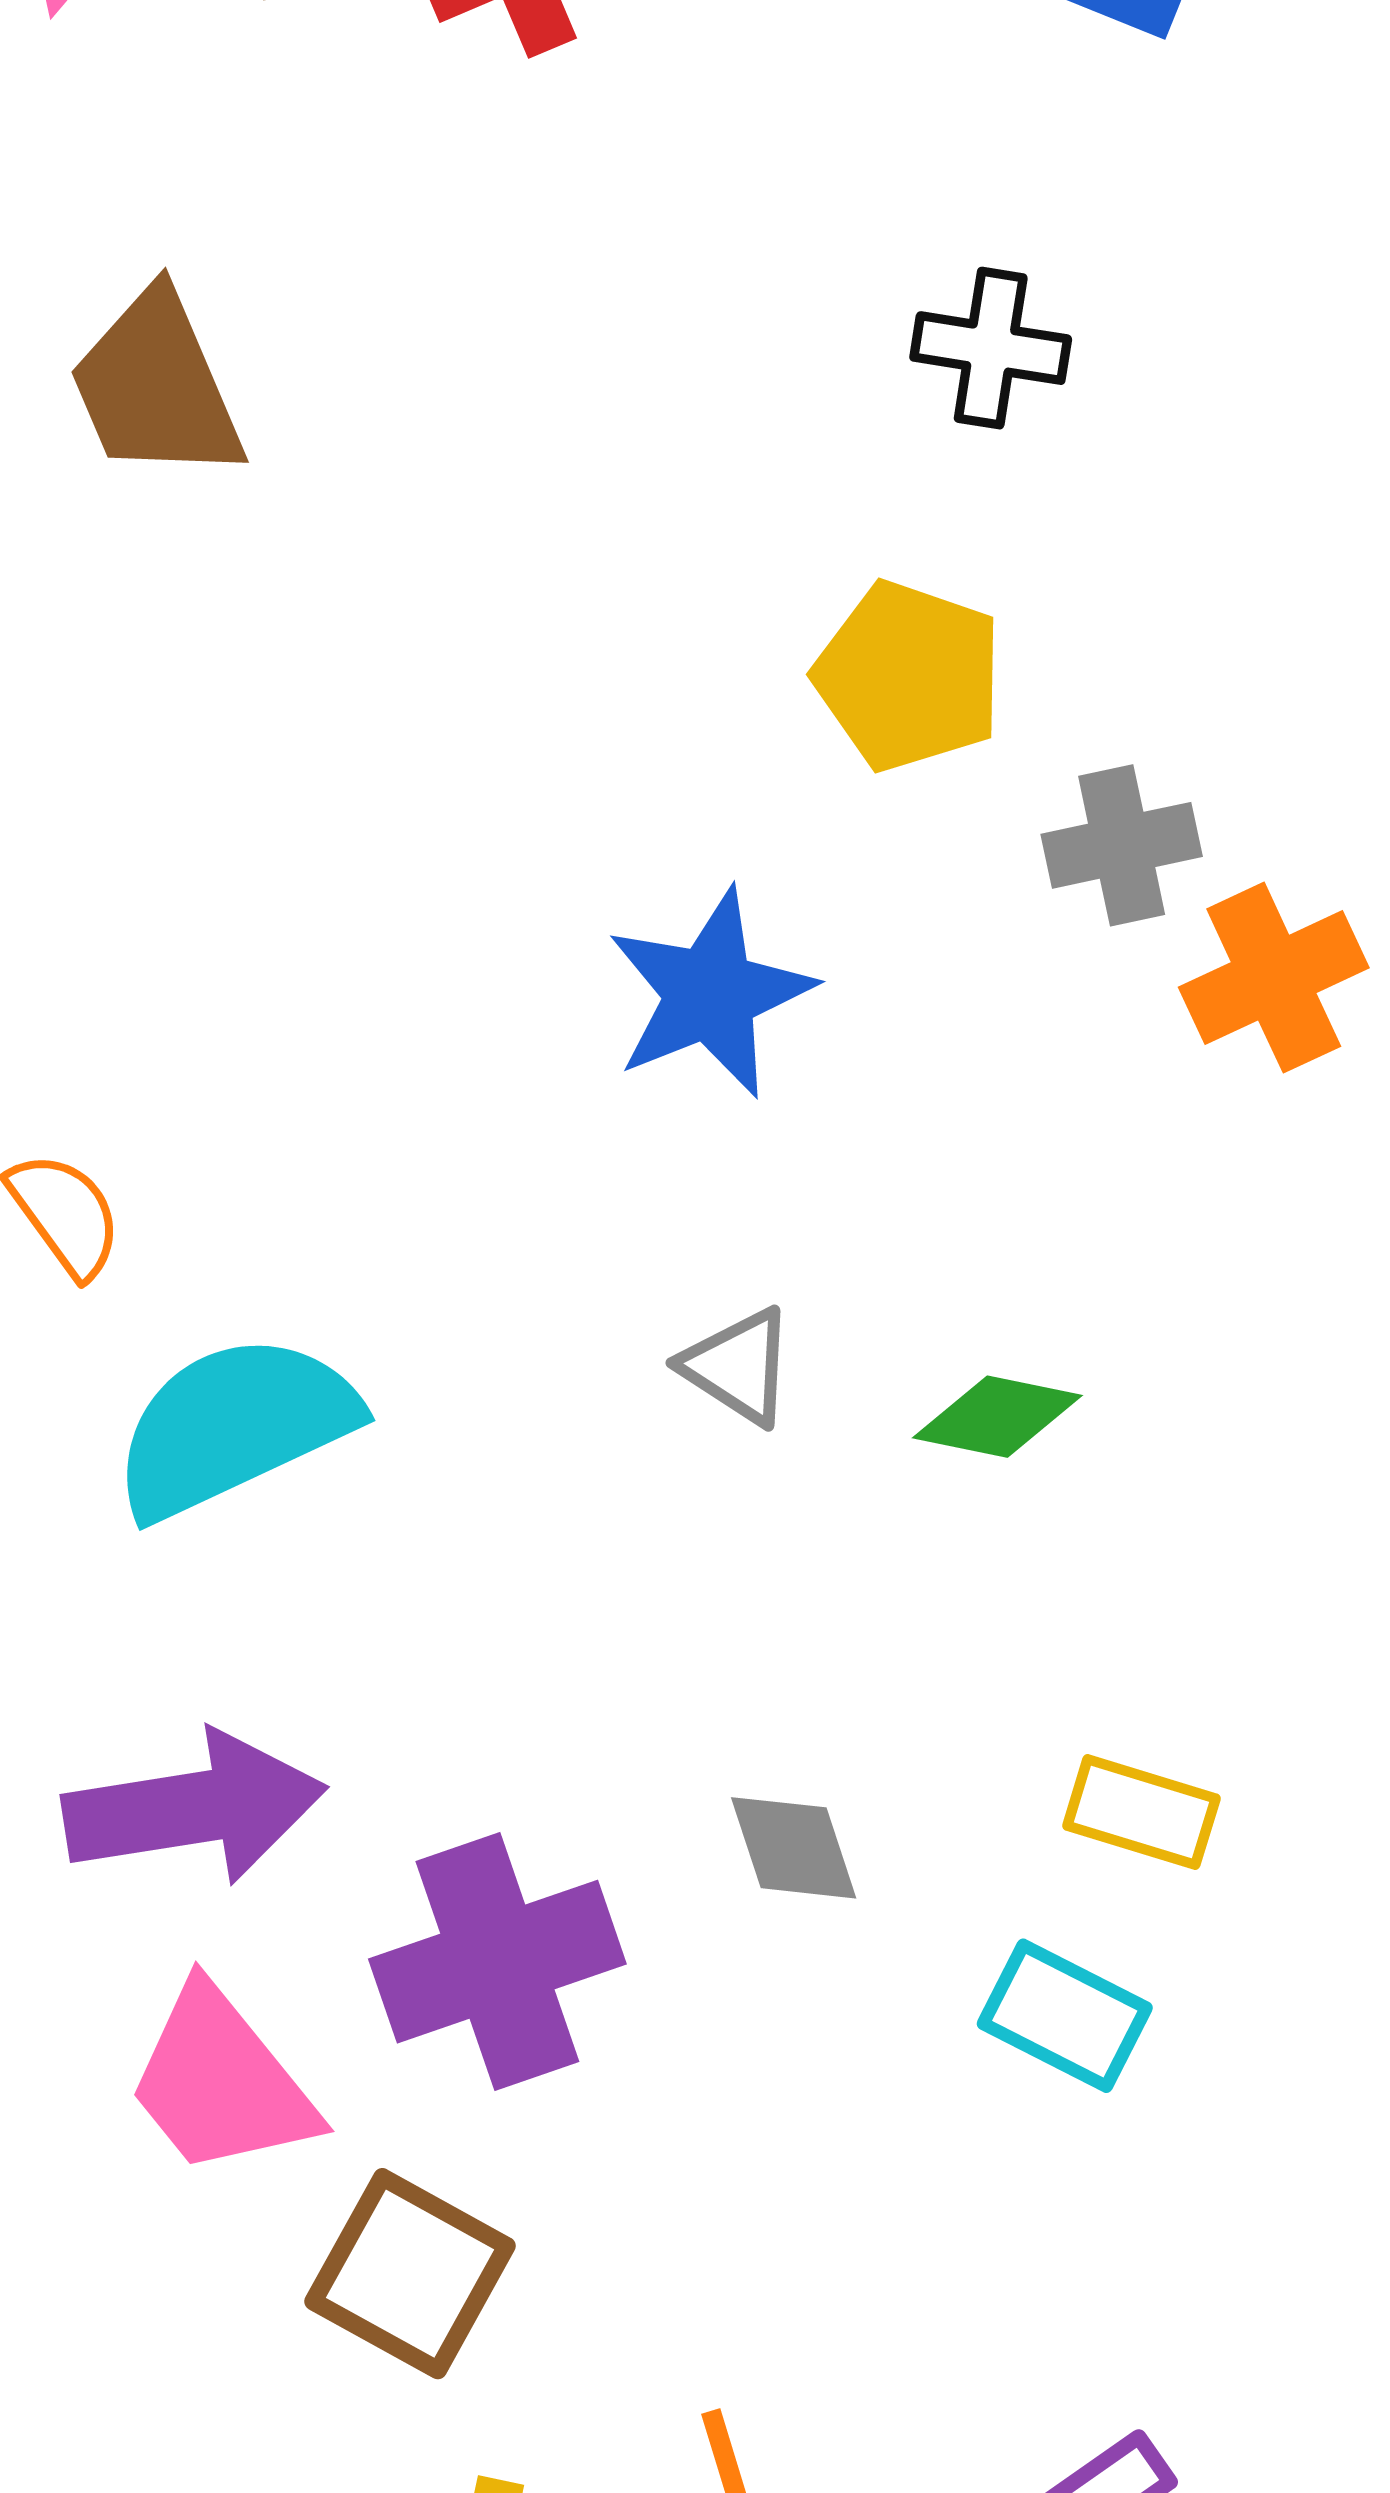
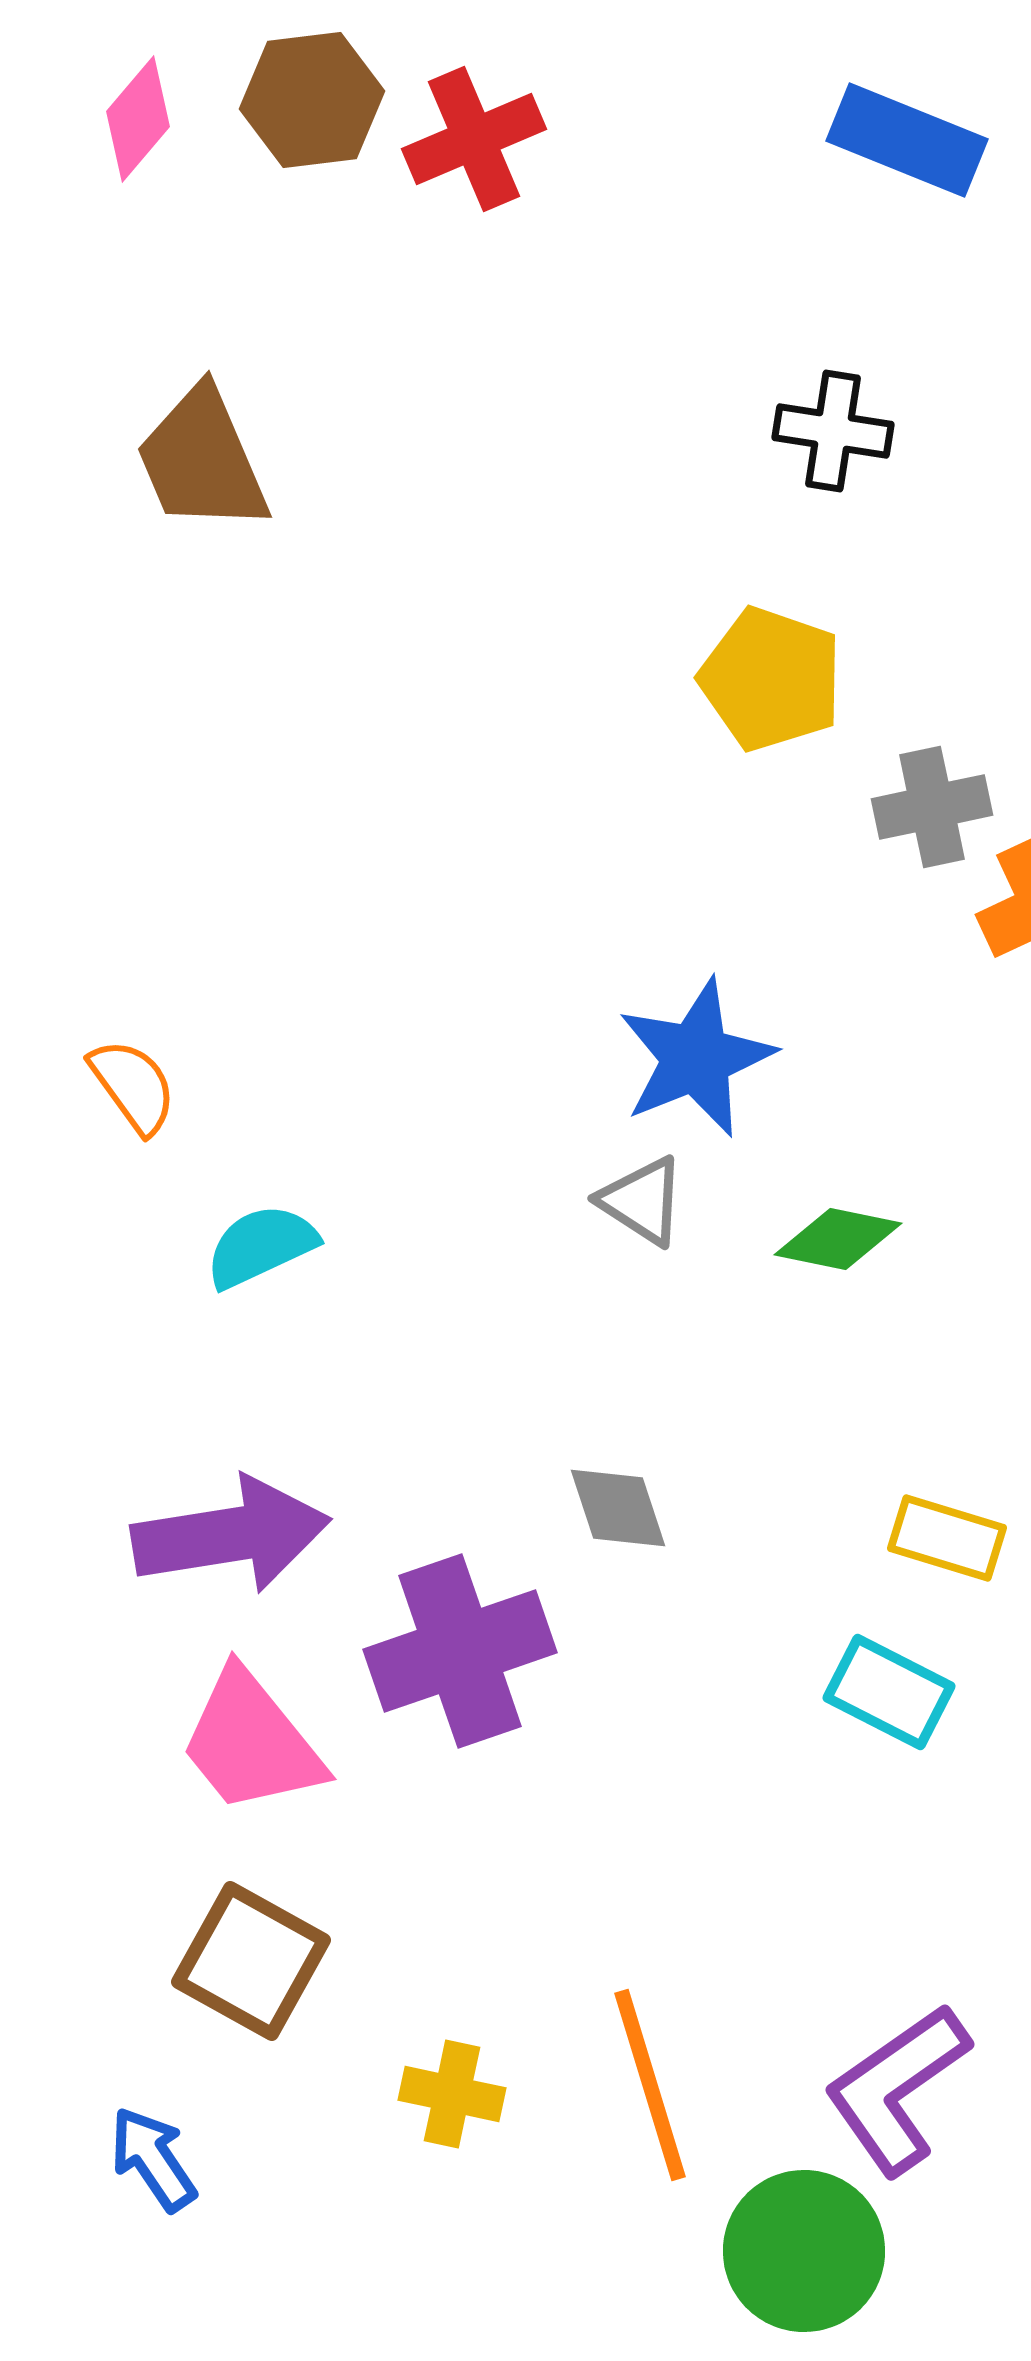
blue star: (710, 993) -> (696, 1058), moved
cyan semicircle: (234, 1426) -> (261, 1246), size x0.6
gray diamond: (794, 1848) -> (618, 1508), moved
brown square: (410, 2274) -> (251, 1961), moved

